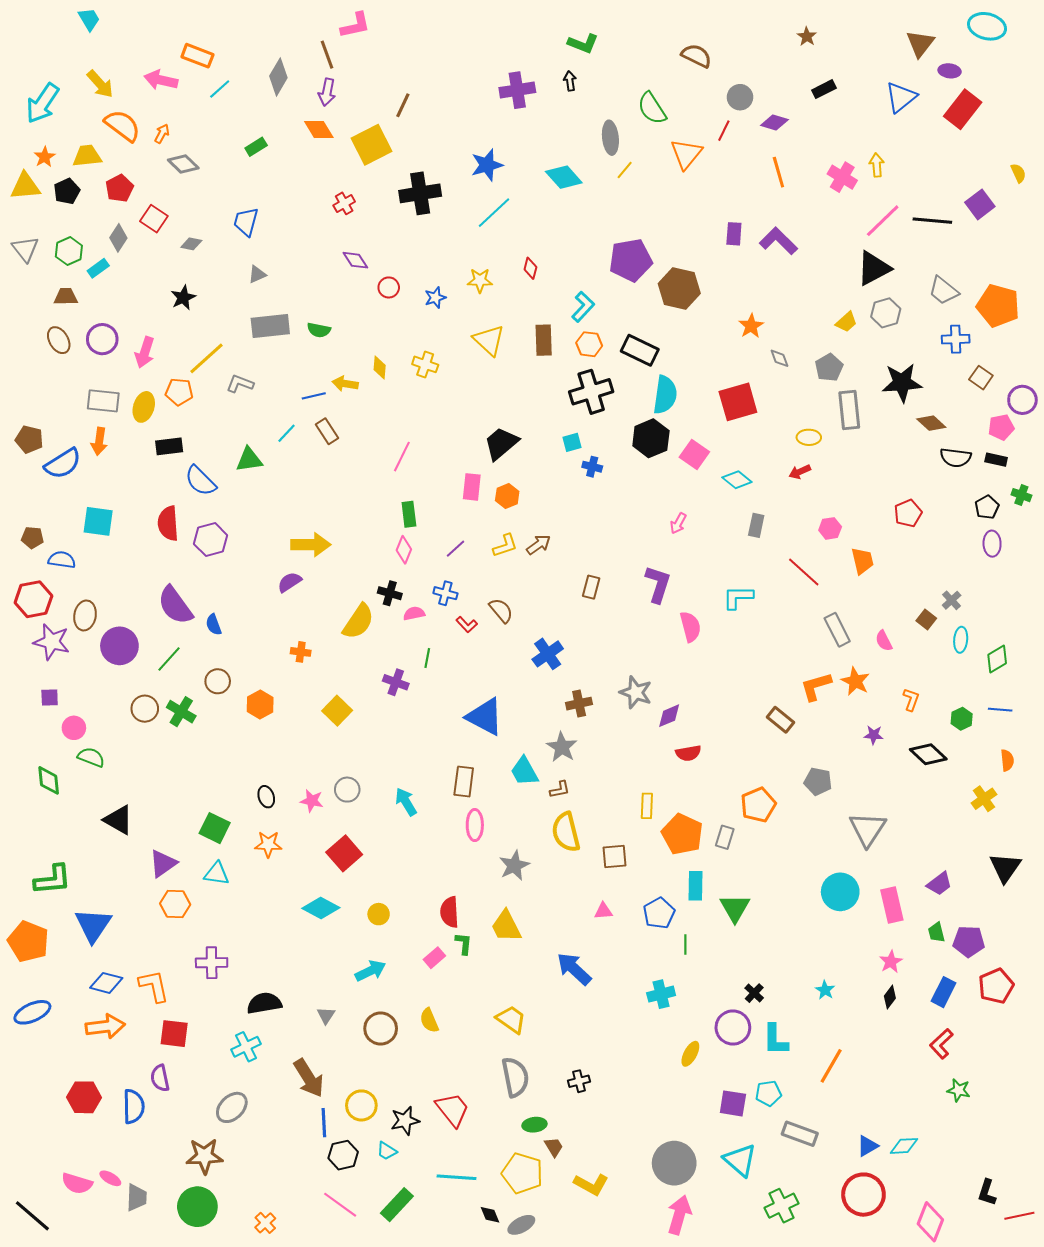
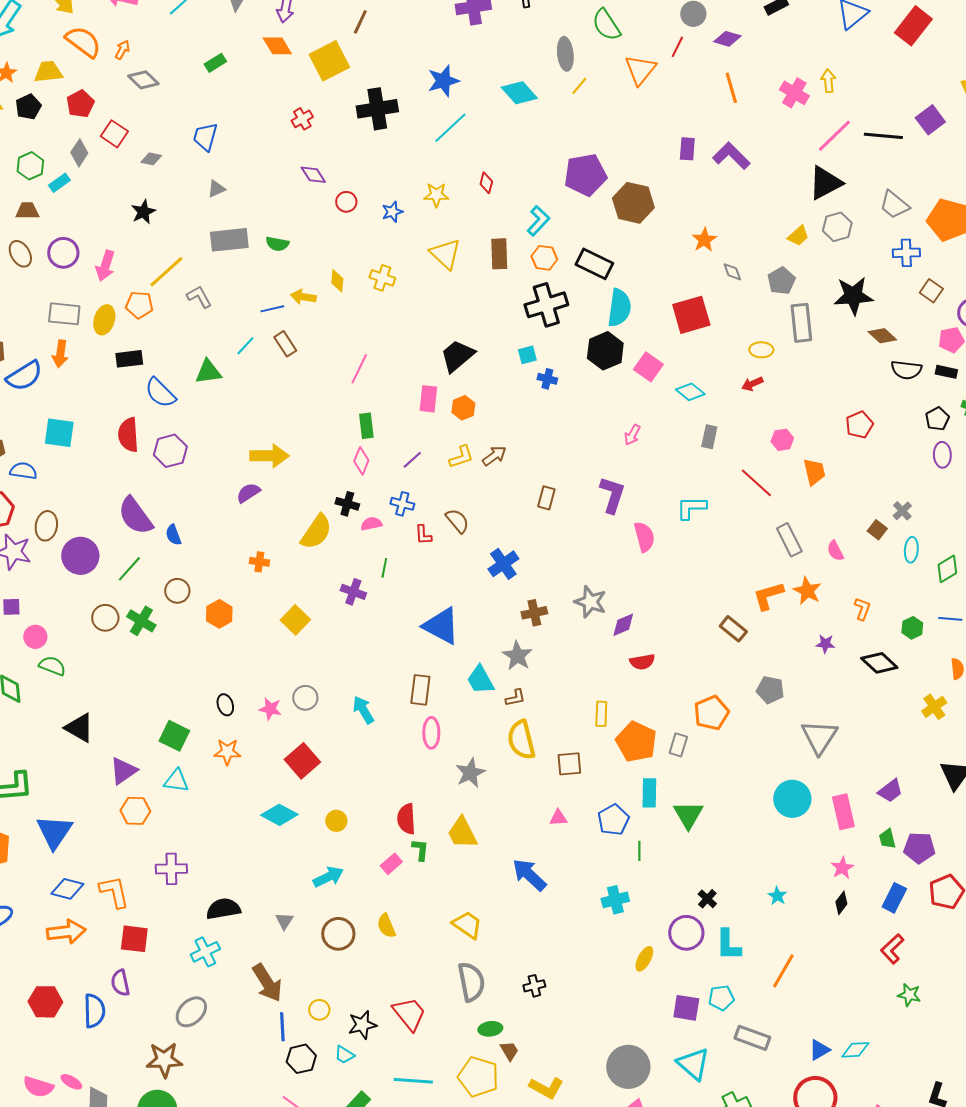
gray L-shape: (240, 384) -> (199, 297), turned 40
red L-shape: (467, 625) -> (423, 535), turned 40
yellow circle: (361, 1105) -> (319, 1010), size x0.7

